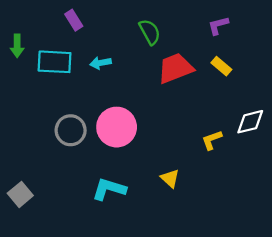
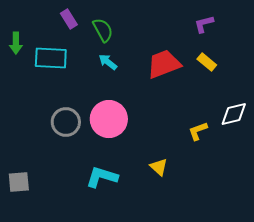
green semicircle: (150, 32) -> (103, 30), moved
cyan arrow: (101, 63) -> (108, 62), moved, turned 48
gray square: (20, 194) -> (19, 182), turned 35

